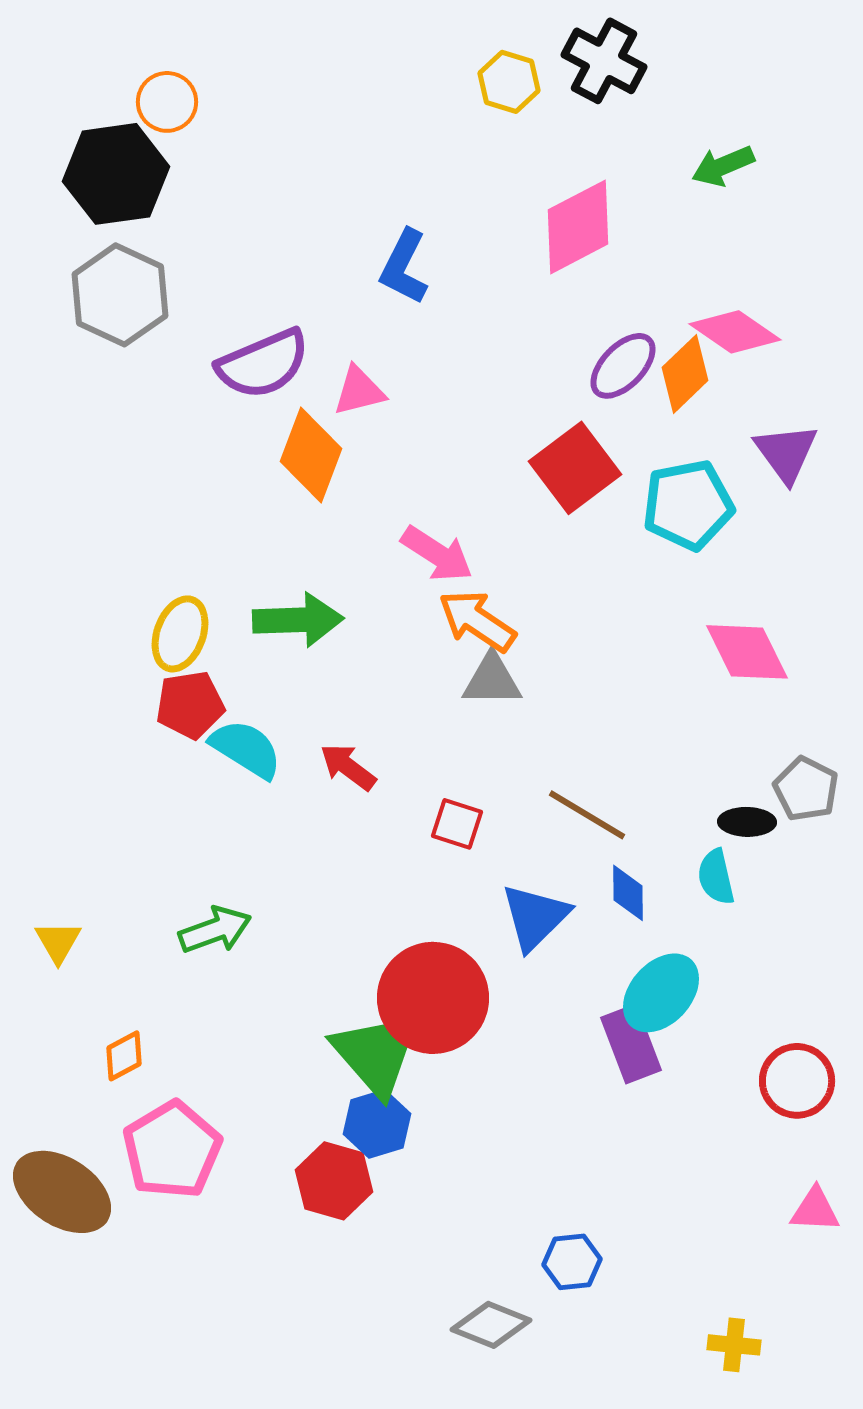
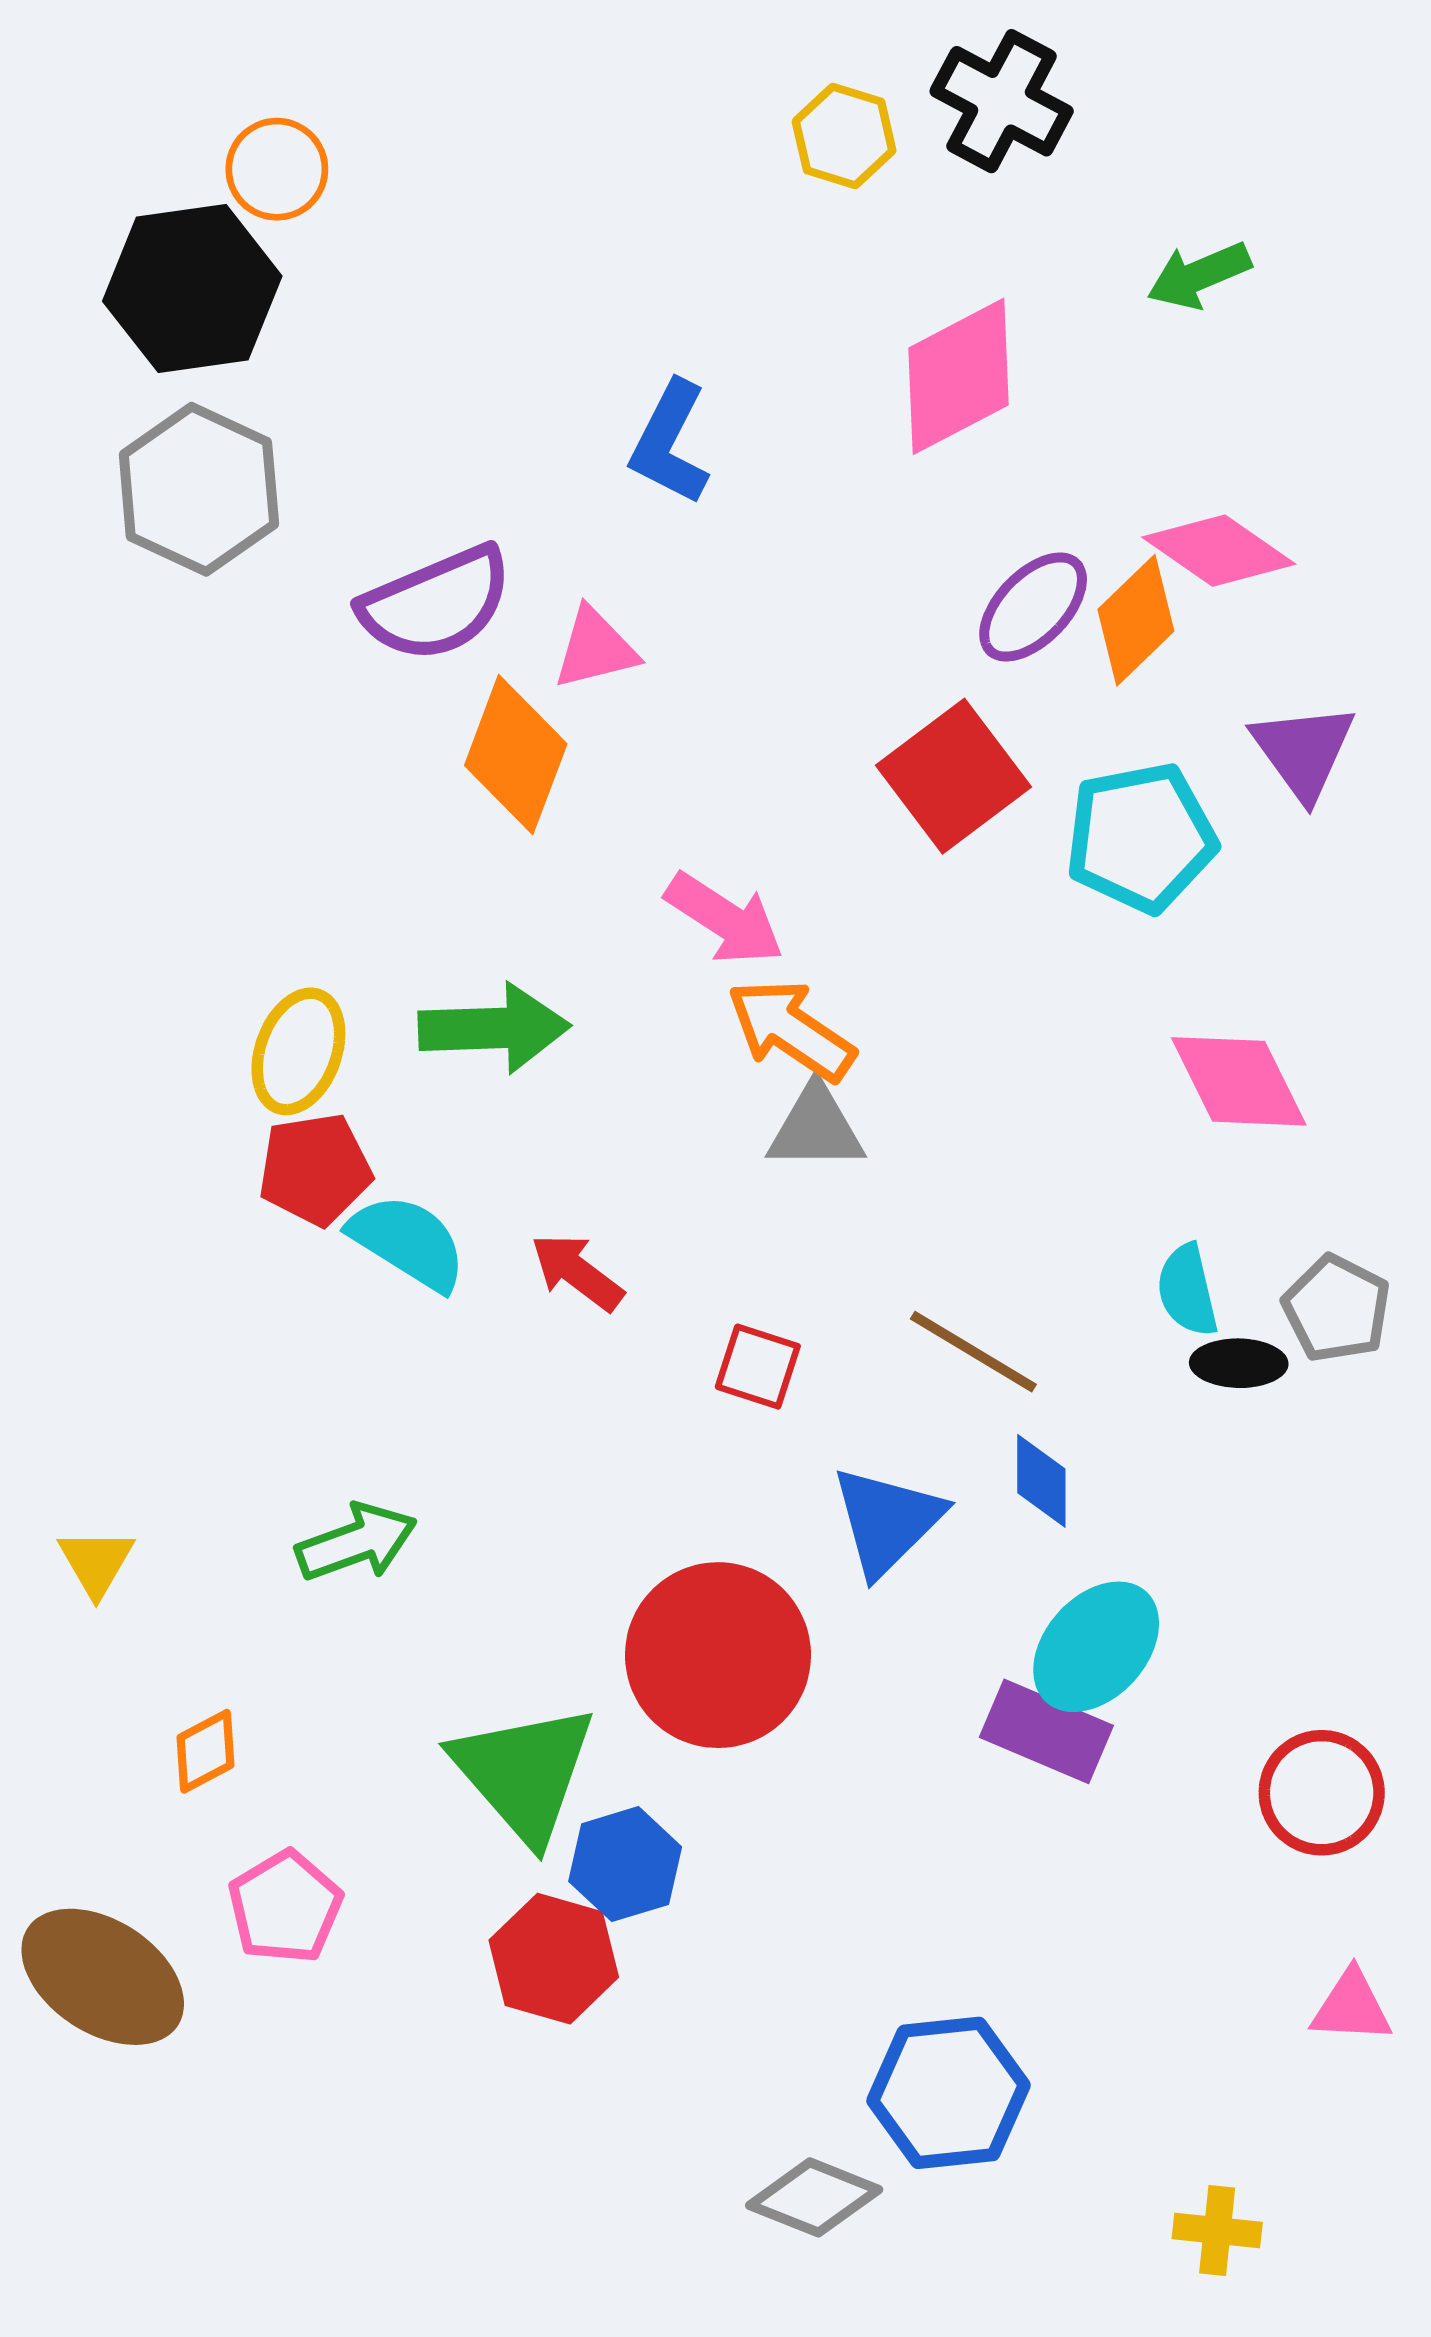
cyan semicircle: (716, 877) -> (1187, 1290), moved
purple rectangle: (631, 1044) -> (1046, 1731), turned -46
green triangle: (376, 1054) -> (524, 1773), moved
pink pentagon: (172, 1150) -> (285, 1907), size x0.7
blue hexagon: (572, 1262) -> (949, 2093), size x1.6

